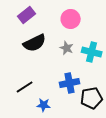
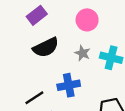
blue cross: (70, 83) -> (69, 85), moved

